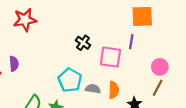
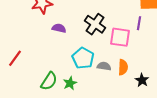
black cross: (83, 43) -> (95, 24), size x1.5
purple semicircle: (14, 64) -> (59, 28), moved, turned -72

